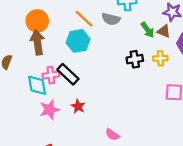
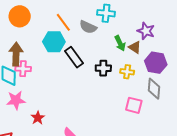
brown arrow: (37, 42) -> (16, 54), moved
black rectangle: (68, 74) -> (74, 57), moved
red star: (78, 106) -> (38, 118), moved

